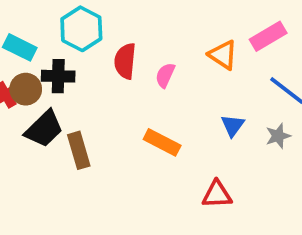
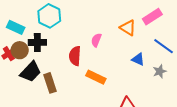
red semicircle: (125, 61) -> (75, 56), moved
blue triangle: (233, 125) -> (138, 59), moved, turned -40

